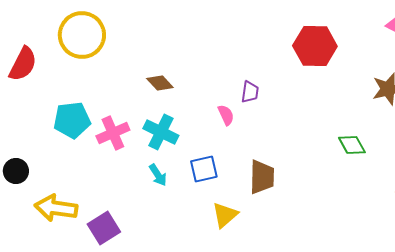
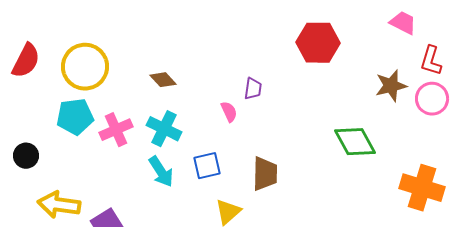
yellow circle: (82, 35) -> (85, 67), moved
green diamond: (352, 145) -> (355, 142), size x1.5
black circle: (16, 171) -> (26, 156), moved
cyan arrow: (158, 175) -> (161, 172), size x1.4

